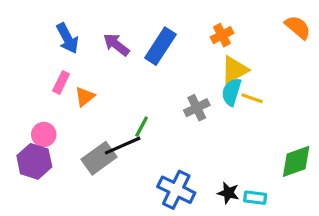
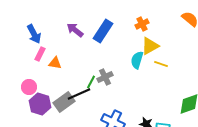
blue arrow: (67, 38) -> (34, 34), moved
cyan semicircle: (231, 92) -> (137, 60), moved
orange triangle: (85, 97) -> (55, 63), turned 48
gray cross: (197, 108) -> (105, 77), moved
purple hexagon: (34, 161) -> (40, 104), moved

